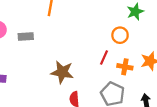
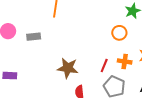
red line: (104, 57) -> (104, 66), moved

